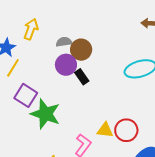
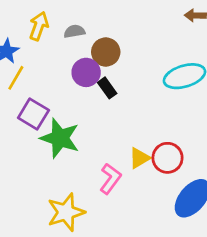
gray semicircle: (64, 42) -> (74, 31), moved
yellow triangle: (105, 130) -> (139, 158), turned -36

